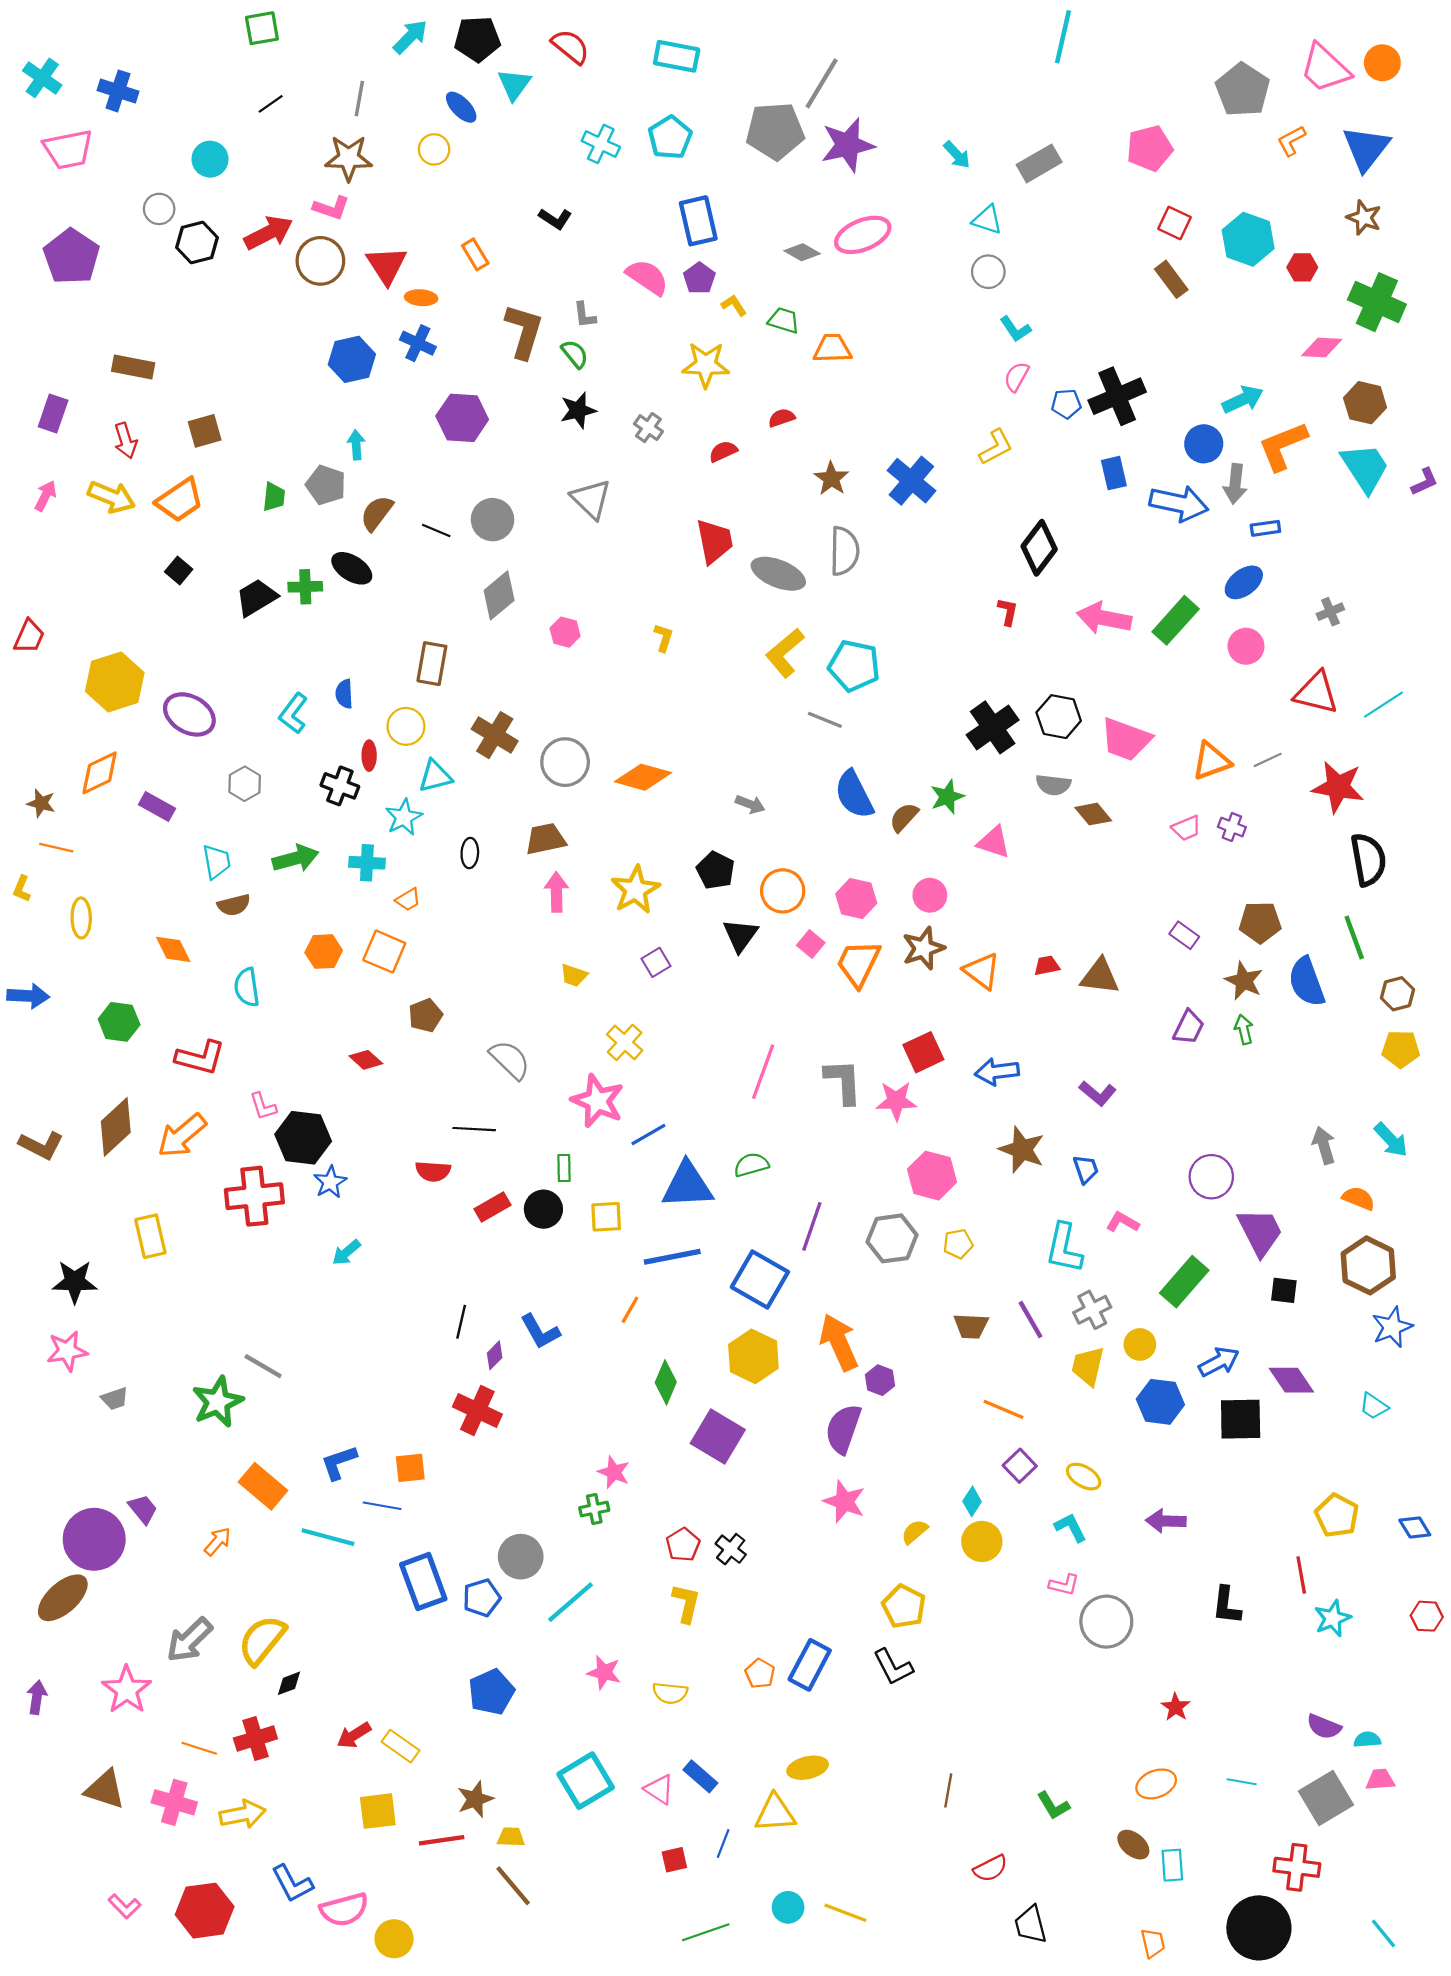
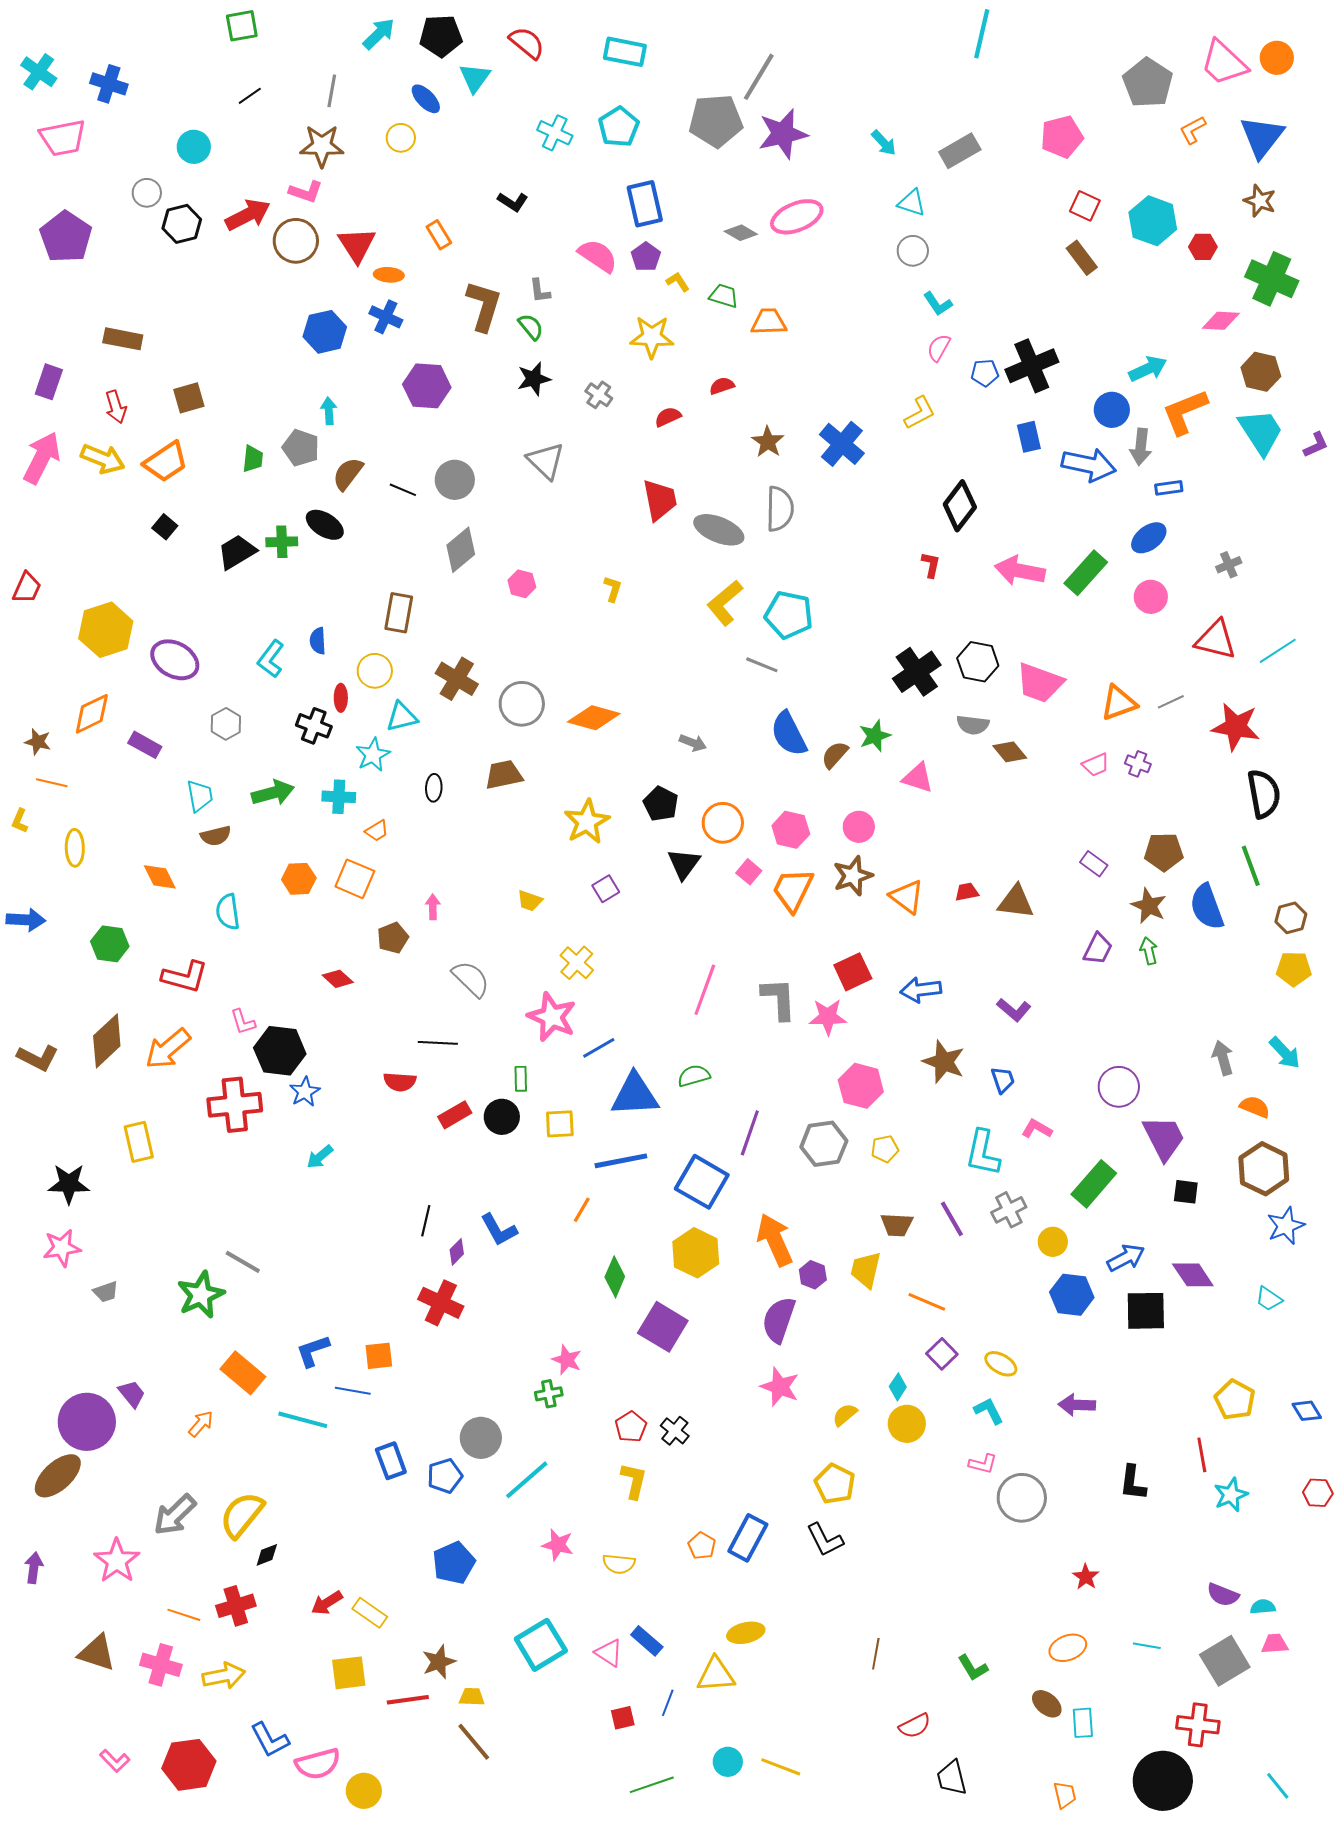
pink arrow: (45, 496) -> (42, 458), size x1.8
pink arrow: (556, 892) -> (433, 907), moved, size x0.7
yellow trapezoid: (1088, 1366) -> (866, 1270), moved
blue rectangle: (423, 1582) -> (391, 1461), size x0.7

